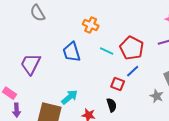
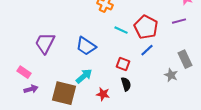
blue trapezoid: (72, 52) -> (86, 46), moved, turned -40
red square: (118, 84) -> (123, 64), moved
purple arrow: (17, 110) -> (31, 89), turned -104

